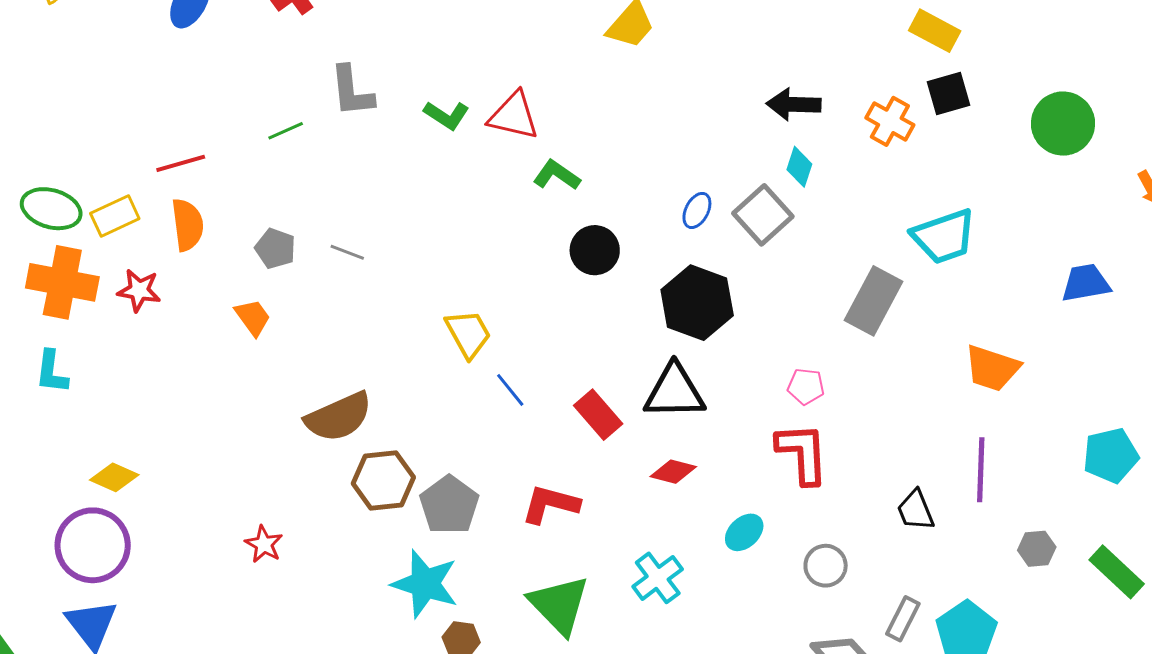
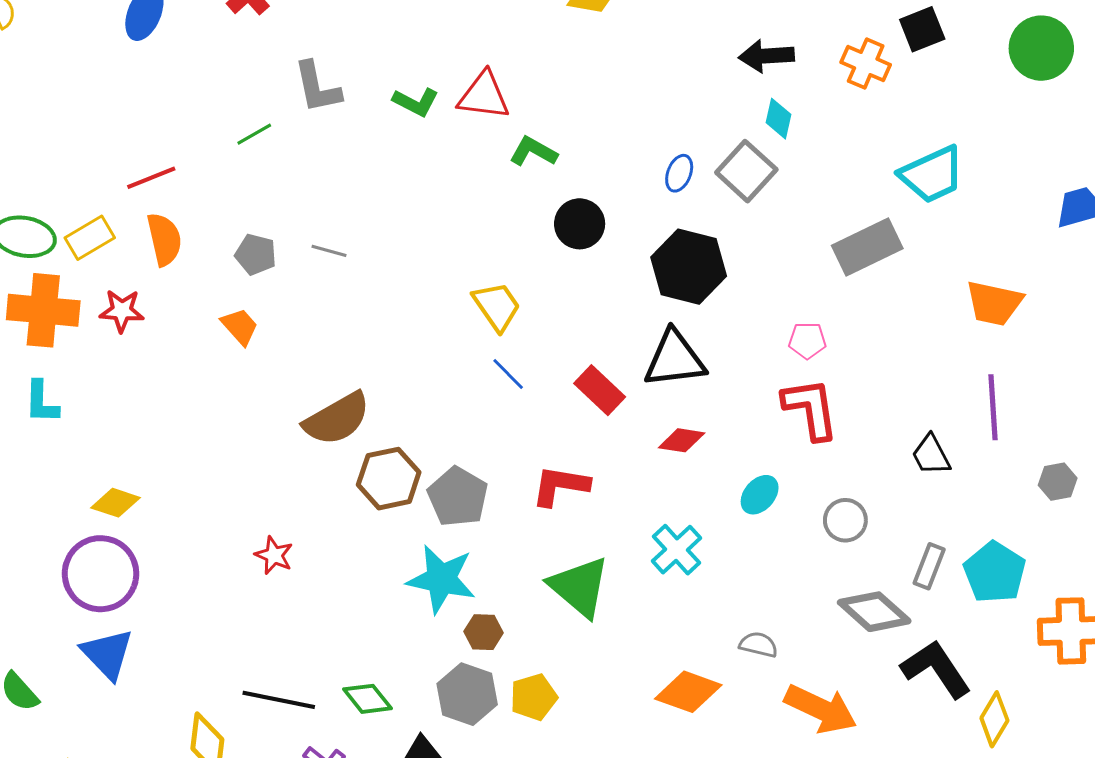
gray rectangle: (873, 301) -> (867, 247), turned 42
yellow trapezoid: (468, 334) -> (497, 306), moved

